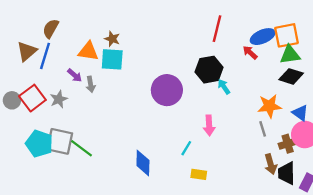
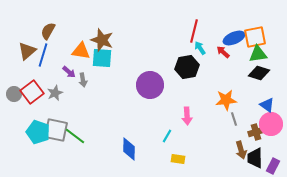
brown star: (112, 39) -> (102, 40), size x1.6
cyan arrow: (224, 87) -> (200, 48), moved
orange star: (269, 106) -> (226, 100), moved

